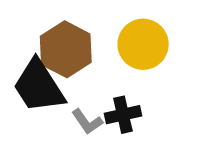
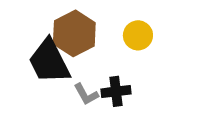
yellow circle: (143, 44) -> (138, 35), size x0.7

